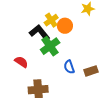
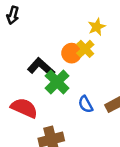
yellow cross: (51, 20) -> (85, 49), moved
red semicircle: (21, 62) -> (24, 108), size x1.5

